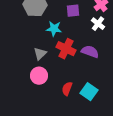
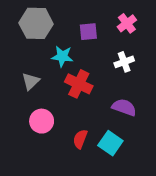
white cross: (98, 24) -> (124, 62), moved, turned 32
purple semicircle: (90, 52) -> (124, 107), moved
gray triangle: (40, 54) -> (31, 81), moved

